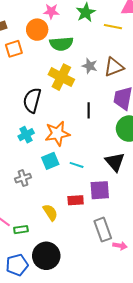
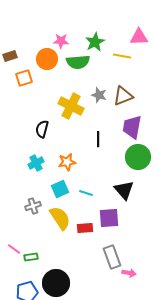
green semicircle: (61, 44) -> (78, 62), moved
black semicircle: (32, 100) -> (42, 129), size x0.7
orange star: (57, 134) -> (67, 162), size x0.7
yellow semicircle: (50, 212) -> (60, 218), moved, size x1.4

